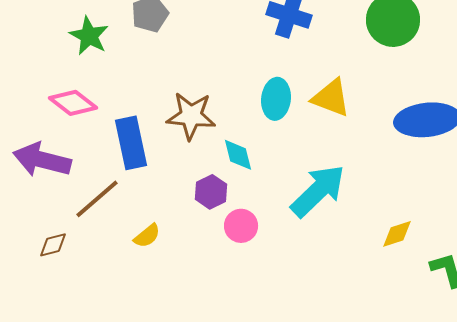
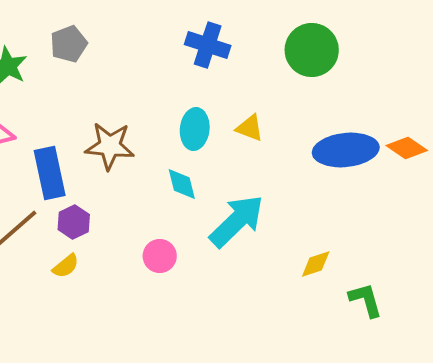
yellow triangle: (331, 98) -> (250, 128), size x0.7
cyan diamond: (238, 155) -> (182, 184), moved
purple hexagon: (211, 192) -> (74, 222), moved

